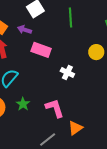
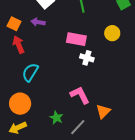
pink rectangle: (41, 50) -> (76, 39), moved
green star: (23, 104) -> (56, 118), moved

